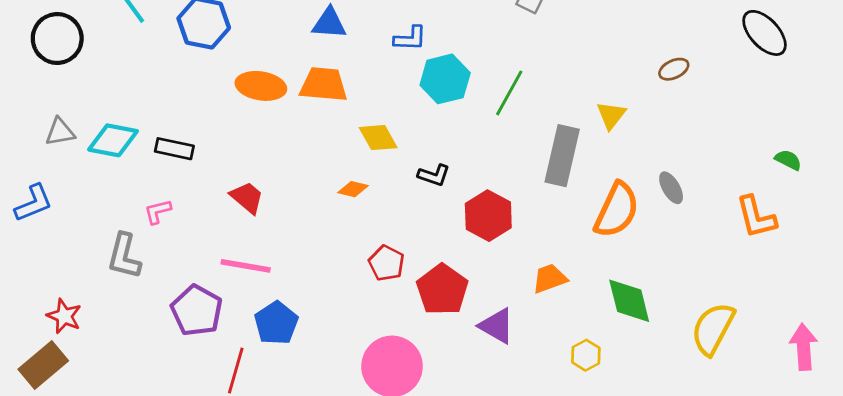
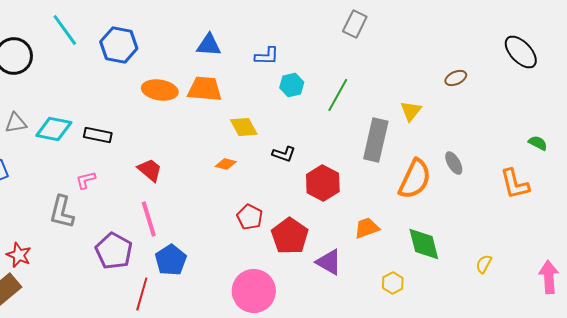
cyan hexagon: (445, 79) -> (292, 85), size x0.7
pink line: (246, 266) -> (149, 219), turned 63
yellow semicircle: (713, 329) -> (484, 264), size x0.5

